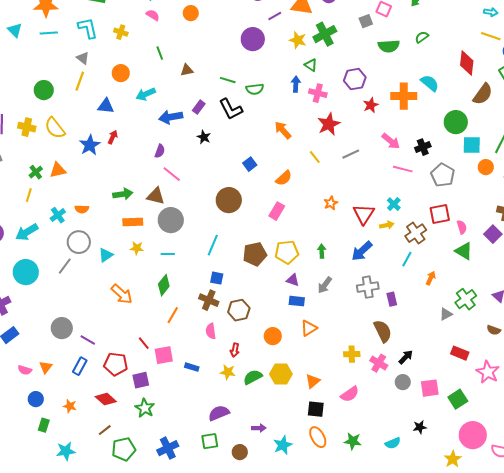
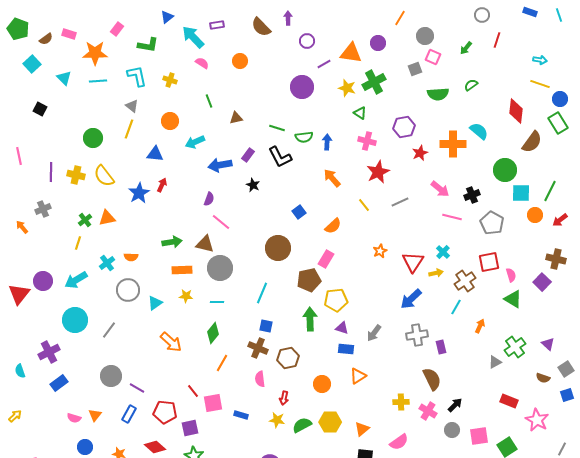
blue arrow: (296, 84) -> (327, 142), moved
green arrow: (322, 251) -> (310, 319), moved, size x1.6
brown pentagon: (255, 254) -> (309, 280), moved
gray line: (65, 266) -> (109, 330), moved

